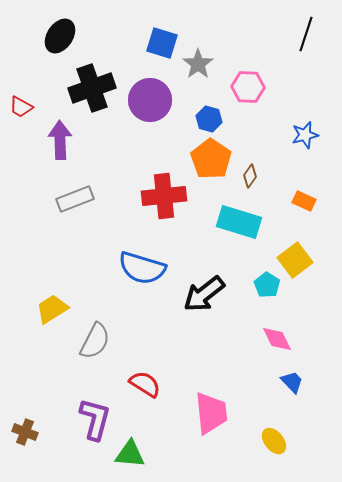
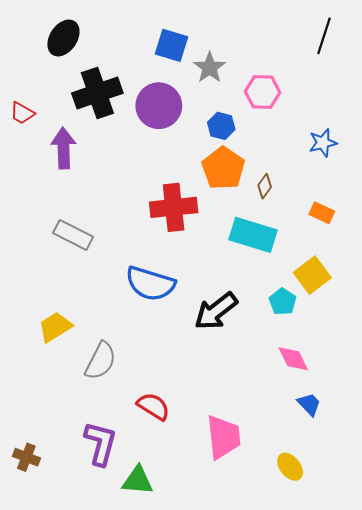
gray rectangle: (75, 199) -> (73, 235), moved, turned 48

